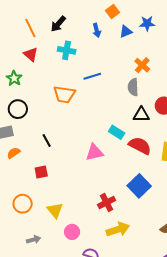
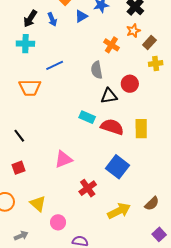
black arrow: (58, 24) -> (30, 19), moved
orange cross: (142, 65) -> (111, 45), moved
pink triangle: (94, 152) -> (63, 159), moved
yellow arrow: (118, 229) -> (119, 211), moved

